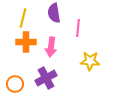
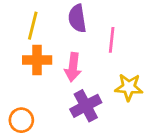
purple cross: (46, 78) -> (86, 106), moved

